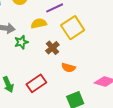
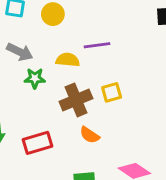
yellow square: (73, 28) -> (112, 92), moved, size x0.6
brown cross: (52, 48) -> (76, 100), size x1.5

